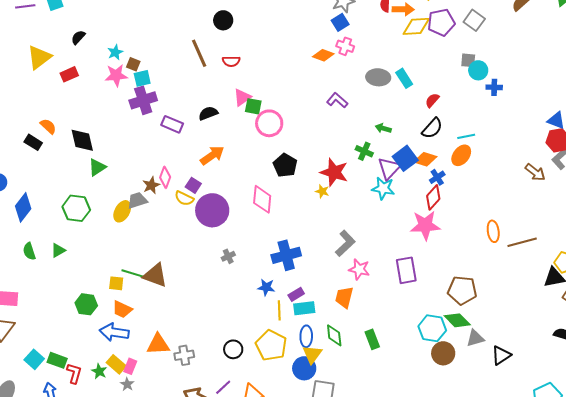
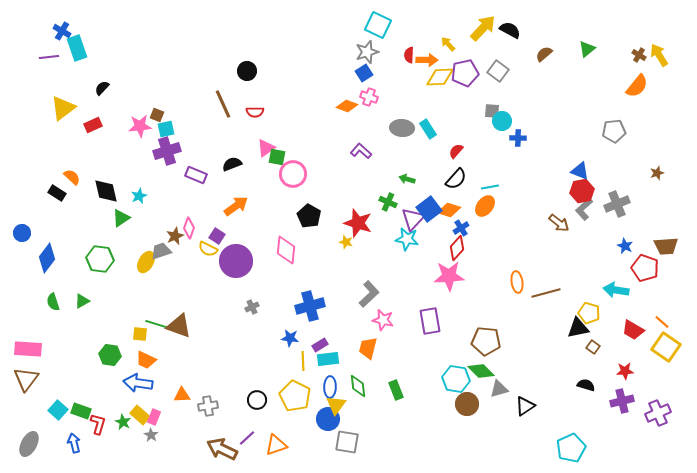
cyan star: (115, 52) -> (139, 196), moved
orange triangle: (158, 344) -> (182, 395), size x0.7

